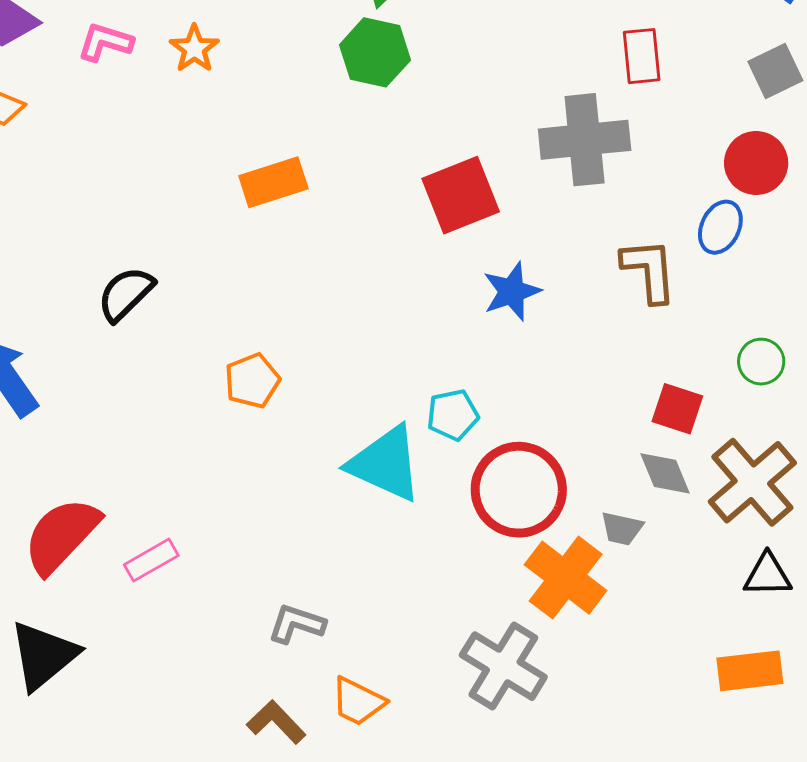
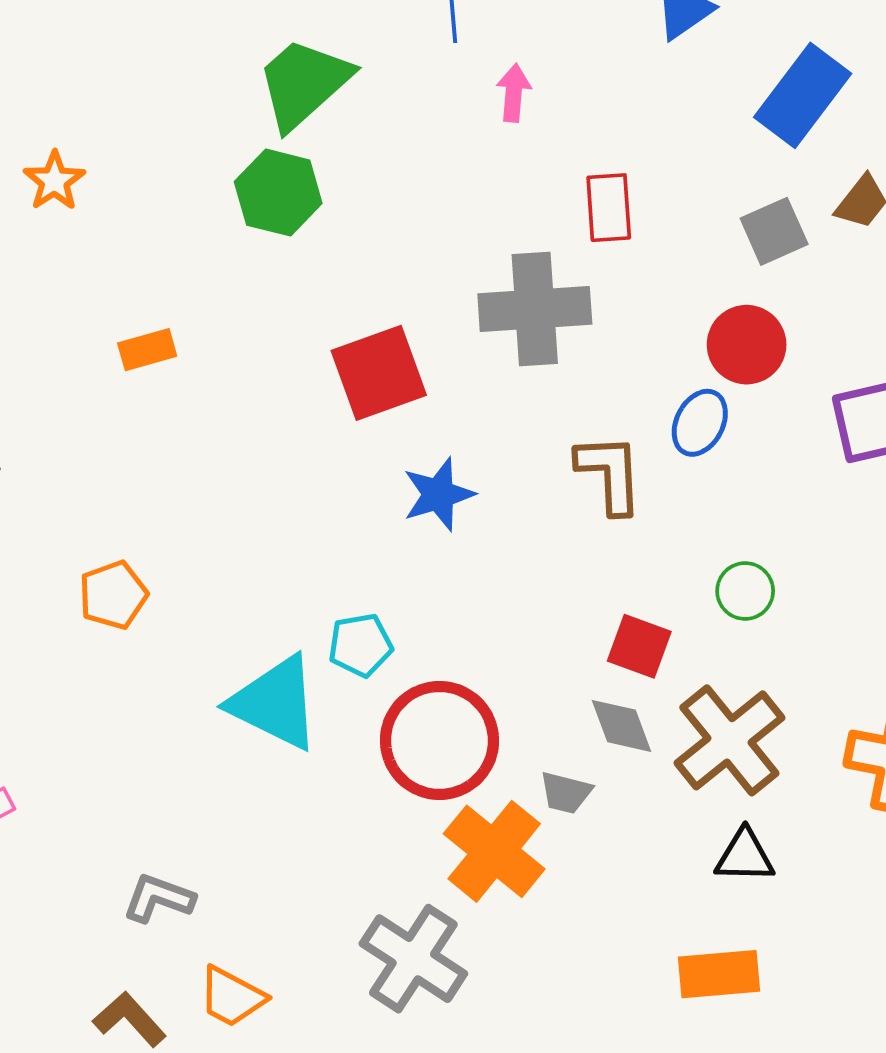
orange rectangle: (273, 182) -> (147, 350), size x0.7

